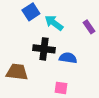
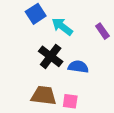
black cross: (44, 49) -> (51, 56), turned 30
brown trapezoid: (17, 72) -> (44, 96), moved

